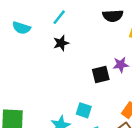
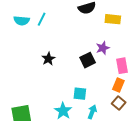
cyan semicircle: (21, 28) -> (22, 21), moved
black star: (61, 43) -> (48, 59), moved

